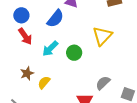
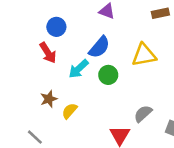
blue circle: (21, 15) -> (56, 27), moved
blue semicircle: (55, 19) -> (99, 47), moved
yellow triangle: (102, 36) -> (144, 55), turned 35

